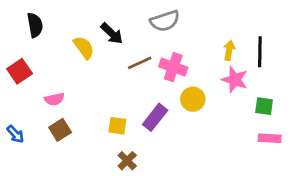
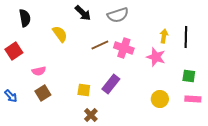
black arrow: (112, 34) -> (83, 13), moved
pink star: (235, 80) -> (156, 57), moved
yellow circle: (193, 99) -> (160, 99), moved

